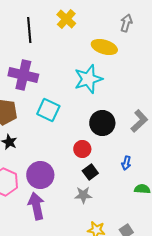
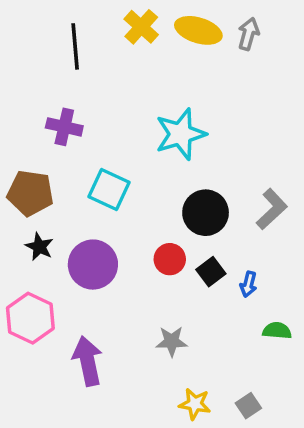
yellow ellipse: (104, 47) -> (198, 30), moved
purple cross: (23, 75) -> (64, 127), size x0.7
black square: (90, 172) -> (211, 272), moved
purple circle: (40, 175) -> (93, 265), moved

